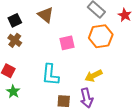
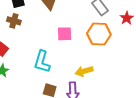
brown cross: (15, 40) -> (14, 21), turned -32

